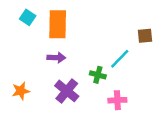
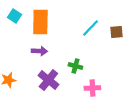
cyan line: (120, 59) -> (90, 28), moved

